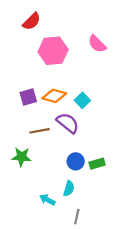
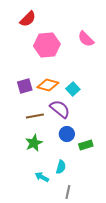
green star: (21, 157) -> (34, 143), moved, turned -30
blue circle: (76, 161) -> (67, 134), moved

